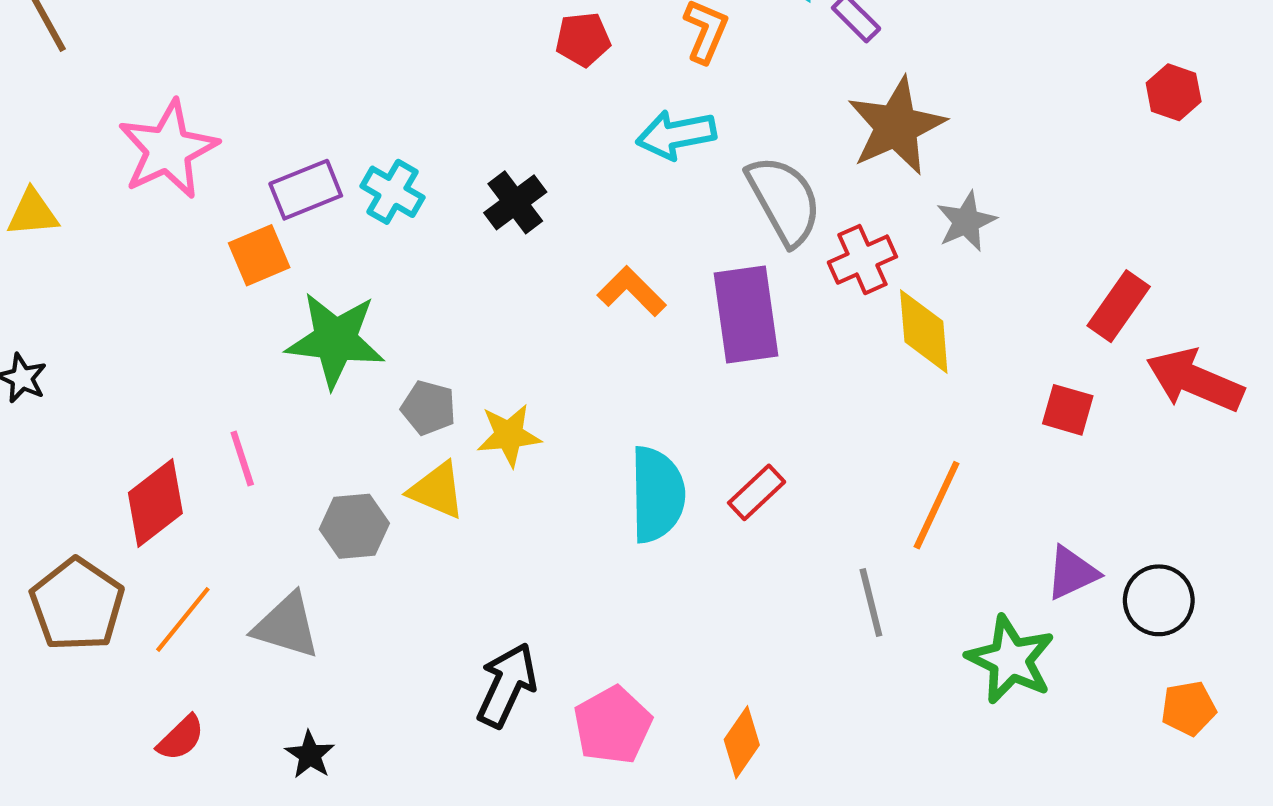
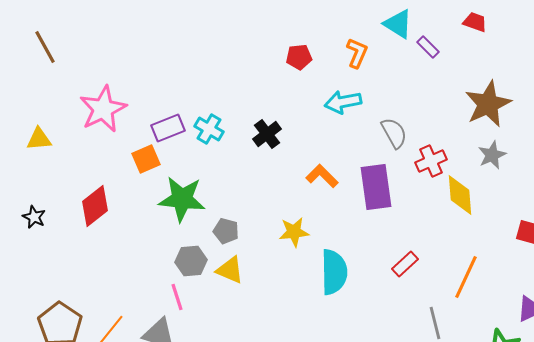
brown star: (896, 126) -> (488, 104), moved
gray semicircle: (784, 200) -> (394, 133), size x0.7
gray star: (966, 221) -> (492, 155), moved
yellow star: (509, 435) -> (294, 232), moved
pink line: (242, 459) -> (177, 297), moved
red rectangle: (757, 492) -> (405, 264), moved
red diamond: (155, 503) -> (95, 206), moved
gray hexagon: (354, 526) -> (191, 261), moved

